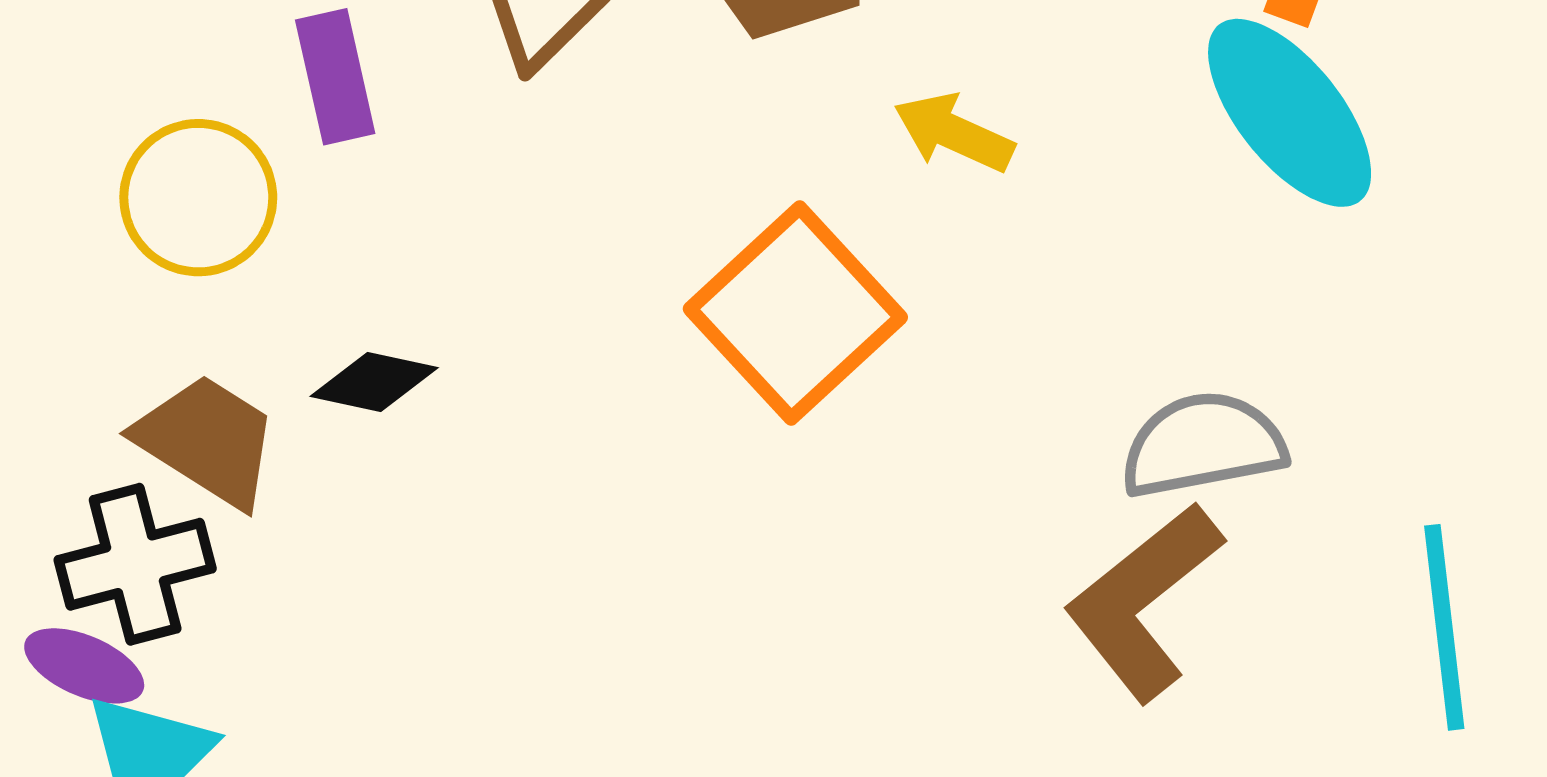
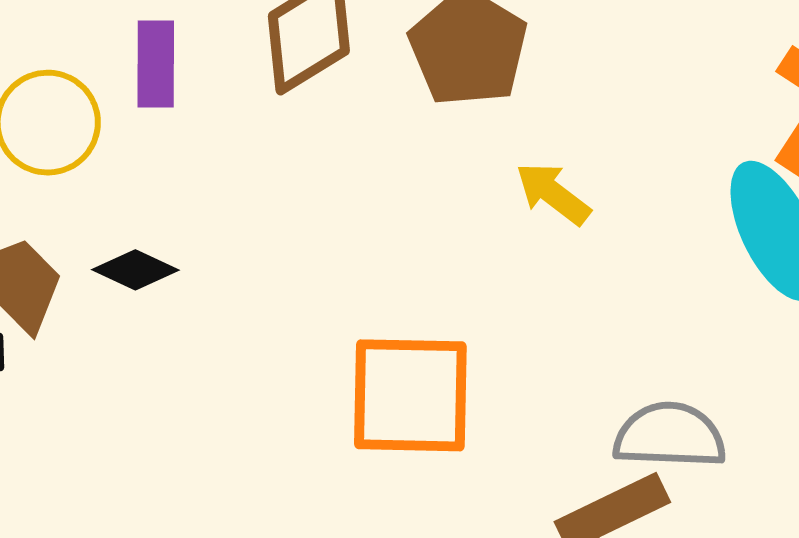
orange square: (795, 313) -> (410, 395), moved, turned 31

